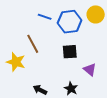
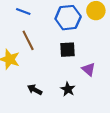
blue line: (45, 17) -> (23, 11), moved

